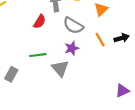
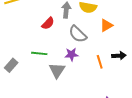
orange line: (100, 40) -> (100, 62), moved

